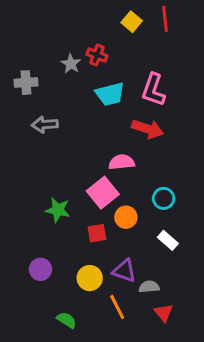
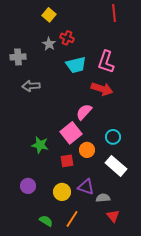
yellow square: (132, 22) -> (49, 15), moved
pink semicircle: (122, 162) -> (84, 112), turned -42
white rectangle: (168, 240) -> (116, 166), size x1.5
orange line: (117, 307) -> (72, 219), moved, turned 60

